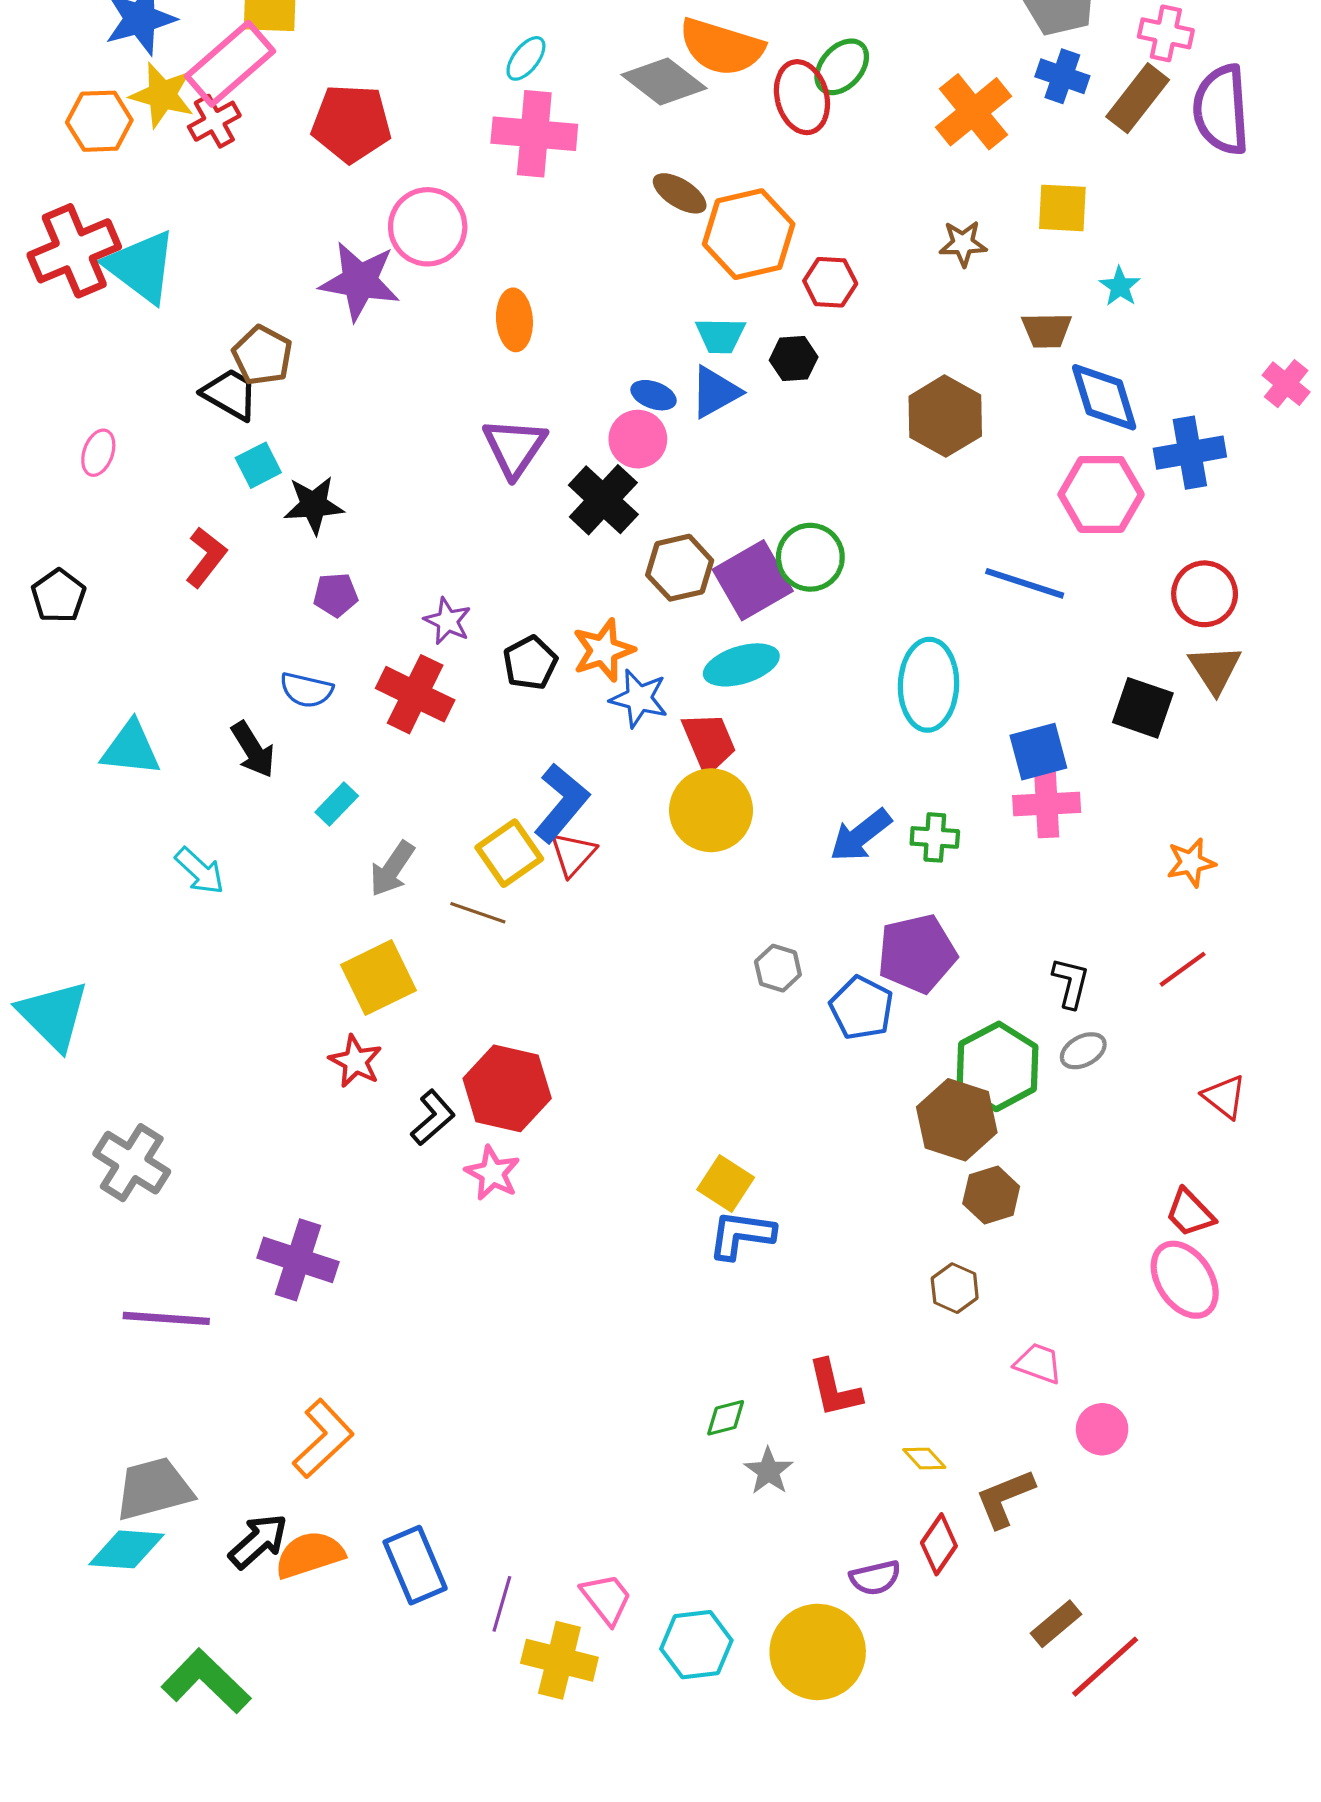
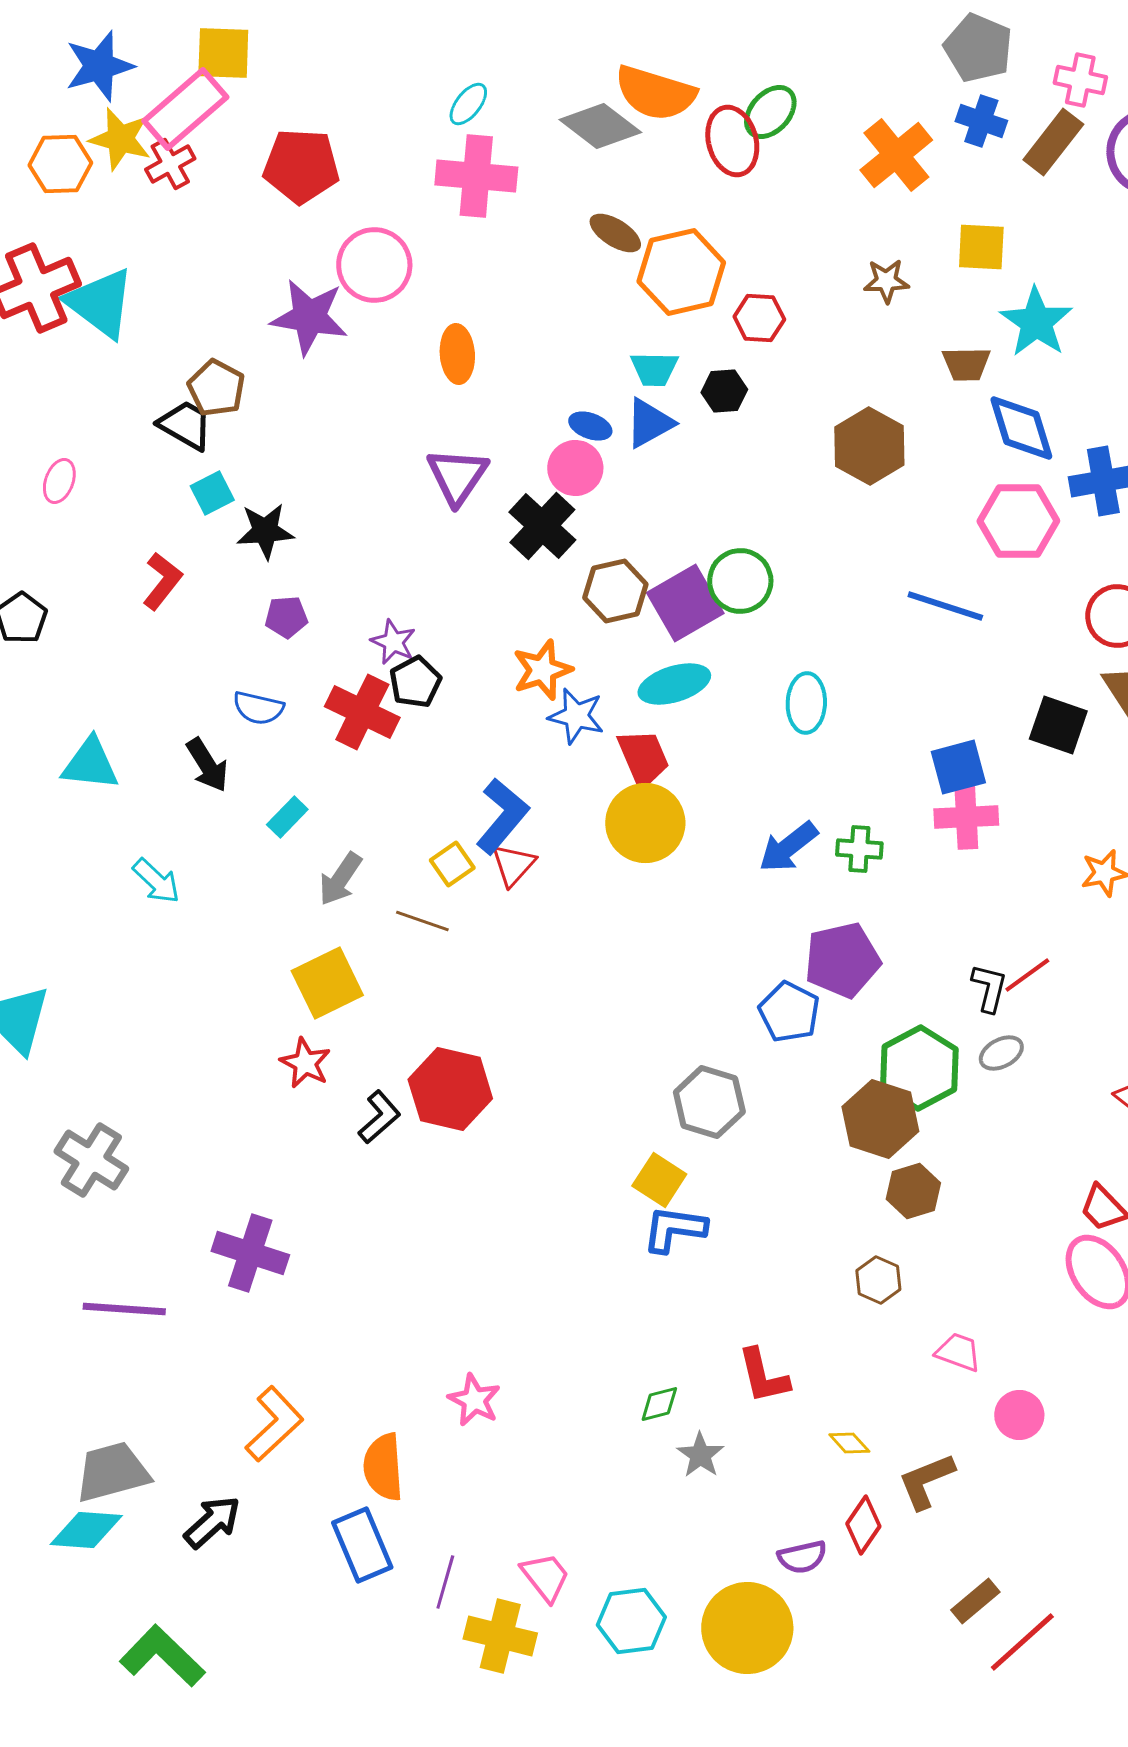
cyan star: (1120, 286) -> (1036, 322), size x1.8
black pentagon: (530, 663) -> (415, 682), moved
cyan ellipse: (928, 685) -> (806, 703), moved, size x0.7
yellow square: (509, 853) -> (452, 864), size x0.7
gray hexagon: (778, 968) -> (709, 1102), moved, size x1.6
red line: (1183, 969) -> (1027, 975), moved
pink star: (492, 1173) -> (474, 1400), moved
orange semicircle: (310, 1555) -> (383, 1467), moved, turned -76

